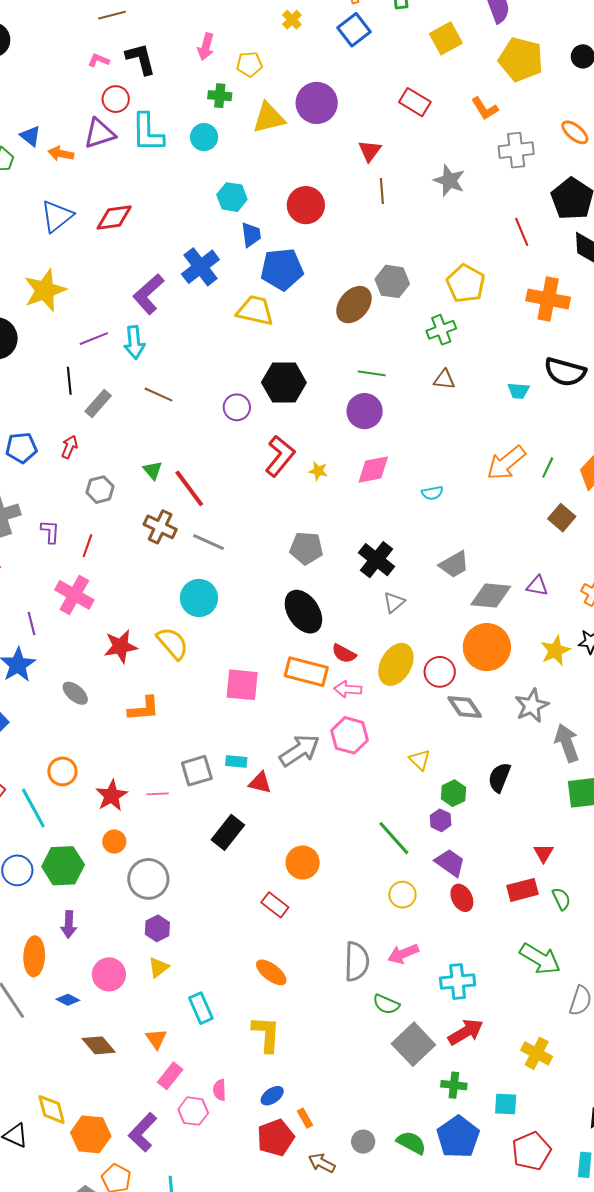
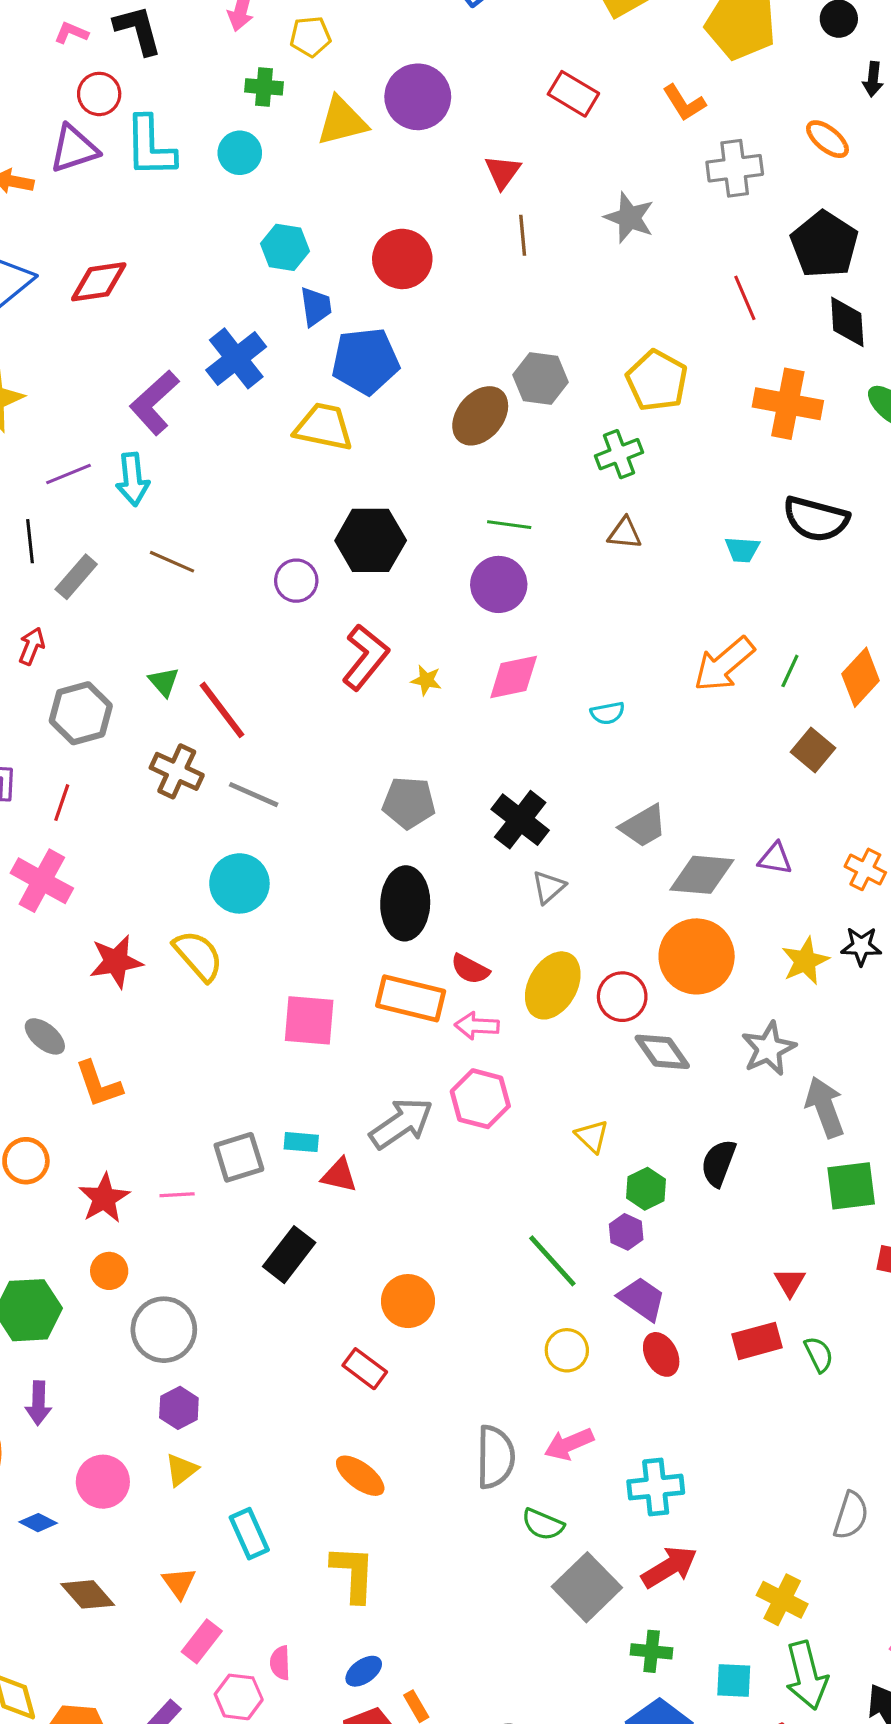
gray hexagon: (100, 490) -> (81, 713), size x1.4
black ellipse: (303, 612) -> (405, 903), turned 36
orange L-shape: (144, 709) -> (99, 1084), moved, turned 76
green arrow: (540, 959) -> (807, 1675), moved, turned 45

